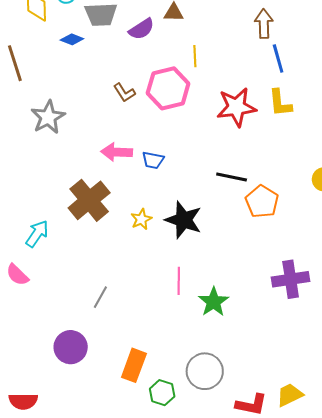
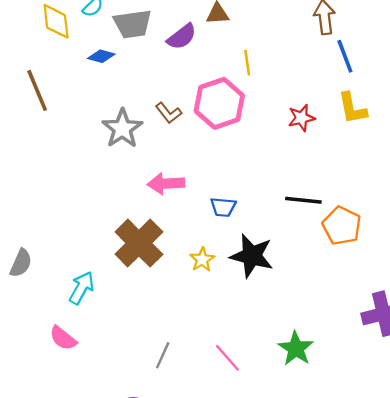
red star: (236, 107) -> (301, 118), size x0.6
gray star: (48, 117) -> (122, 129), moved
blue trapezoid: (153, 160) -> (223, 207), moved
pink line: (179, 281) -> (227, 358), moved, turned -36

